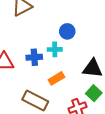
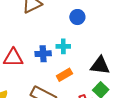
blue circle: (67, 31) -> (77, 17), moved

